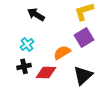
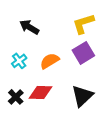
orange semicircle: (62, 52) -> (50, 61), moved
black cross: (24, 66) -> (16, 97), moved, turned -32

